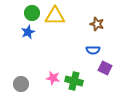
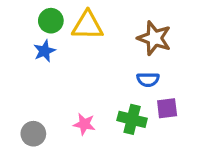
brown star: (97, 24) -> (154, 38), size x1.5
purple square: (105, 68) -> (167, 108), turned -32
green cross: (74, 81) -> (132, 119), moved

